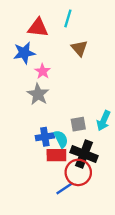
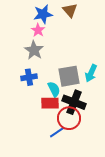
blue star: (24, 53) -> (43, 14), moved
gray square: (78, 124) -> (69, 76), size x1.6
blue cross: (45, 137) -> (29, 77), moved

